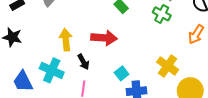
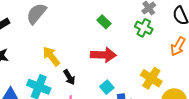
red arrow: (104, 38) -> (103, 55), moved
yellow arrow: (66, 40) -> (51, 56), turned -30

